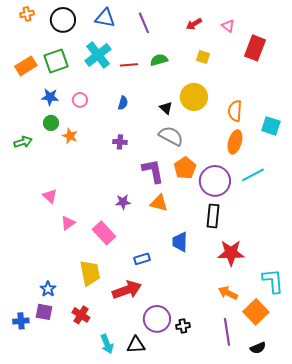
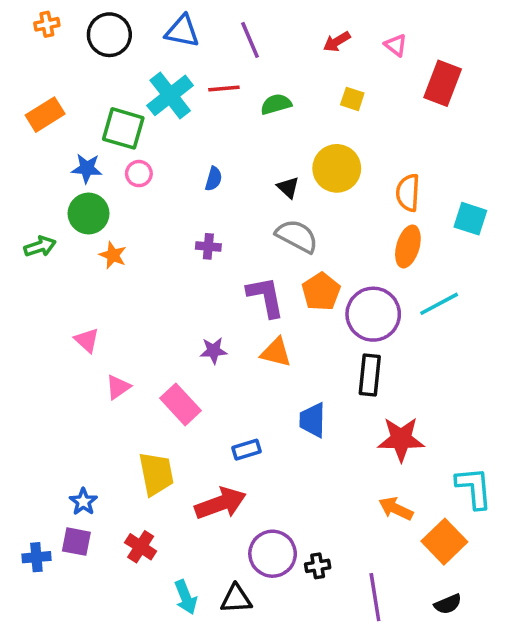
green square: (56, 61) -> (123, 128), moved, turned 35
red line: (129, 65) -> (224, 89), moved
green circle: (51, 123) -> (89, 214), size x1.5
orange star: (70, 136) -> (113, 255), moved
purple line: (227, 332) -> (375, 597), moved

